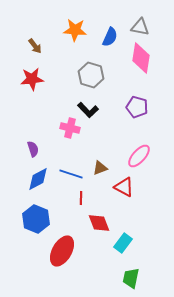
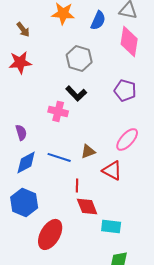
red line: (81, 198) -> (77, 185), moved
cyan rectangle: (123, 243) -> (111, 226), turned 60

